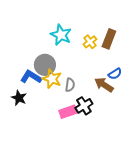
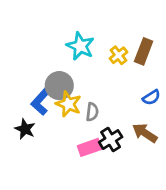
blue L-shape: (31, 77) -> (41, 101), turned -80
brown arrow: (104, 85) -> (145, 133), moved

